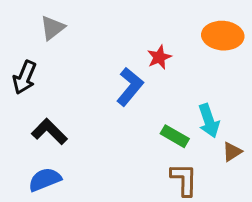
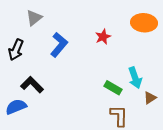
blue L-shape: (130, 87) -> (59, 45), moved
blue semicircle: (45, 180) -> (16, 107), moved

